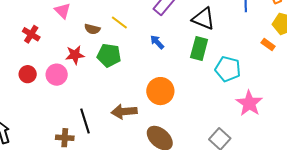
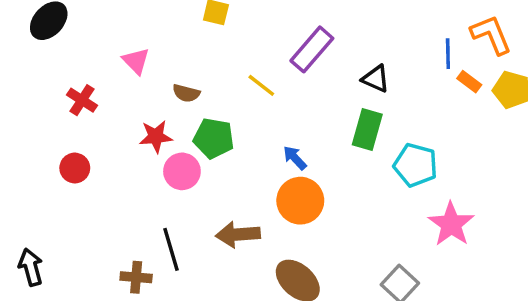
black triangle: (203, 19) -> (376, 79), size x0.7
yellow line: (119, 22) -> (261, 85), moved
blue arrow: (157, 42) -> (295, 158), moved
orange rectangle: (268, 45) -> (469, 82), moved
pink circle: (57, 75) -> (182, 171), moved

